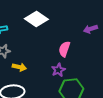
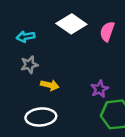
pink semicircle: (64, 49) -> (107, 32), moved

